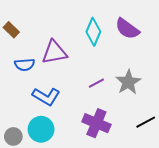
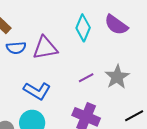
blue semicircle: (25, 65) -> (16, 48), moved

